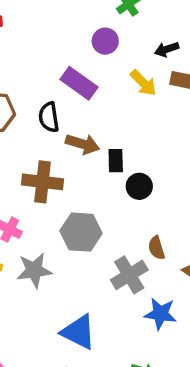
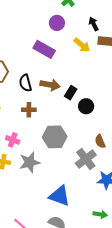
black arrow: (167, 49) -> (94, 24), turned 88
black semicircle: (49, 117) -> (25, 83), moved
black rectangle: (116, 161) -> (71, 93), turned 40
brown cross: (43, 182) -> (29, 110), size x0.6

